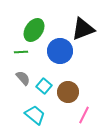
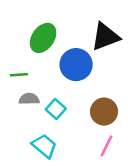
green line: (21, 52) -> (19, 75), moved
gray semicircle: (23, 78) -> (29, 99), turned -49
brown circle: (68, 92) -> (104, 112), moved

